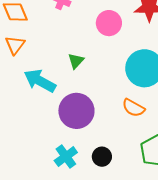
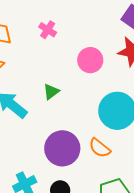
purple circle: (76, 111) -> (62, 148), moved

